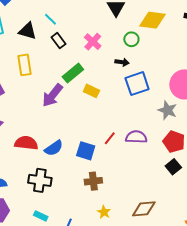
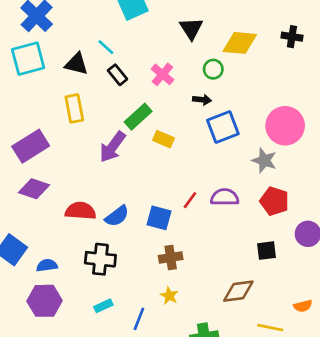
black square: (173, 167) -> (266, 251), moved, turned 35
yellow star: (104, 212) -> (169, 296), moved
cyan rectangle: (41, 216) -> (103, 306), turned -48

